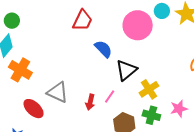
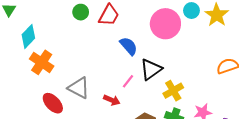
green circle: (12, 21) -> (81, 12), moved
pink line: (110, 97) -> (128, 81), moved
red arrow: (90, 102) -> (112, 100), turned -84

